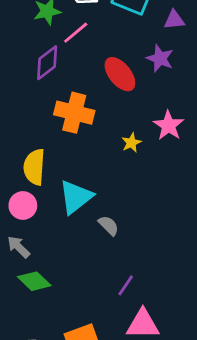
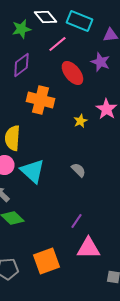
pink line: (76, 33) -> (57, 44), moved
cyan triangle: (76, 197) -> (32, 171), moved, turned -40
gray semicircle: (109, 225) -> (78, 170), moved

